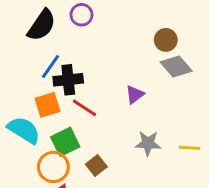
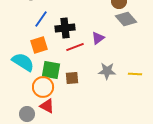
black cross: (68, 80) -> (65, 28), moved
red line: (84, 108) -> (75, 47), moved, turned -54
green square: (65, 142) -> (51, 70), turned 36
brown square: (96, 166) -> (72, 78), moved, turned 32

